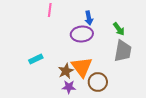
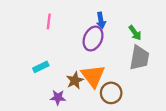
pink line: (50, 10) -> (49, 21), moved
purple ellipse: (82, 34) -> (93, 38), turned -60
purple star: (69, 87) -> (58, 97), moved

